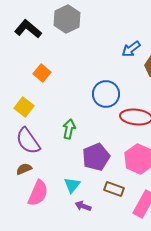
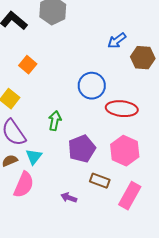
cyan triangle: (72, 185) -> (34, 157), moved

